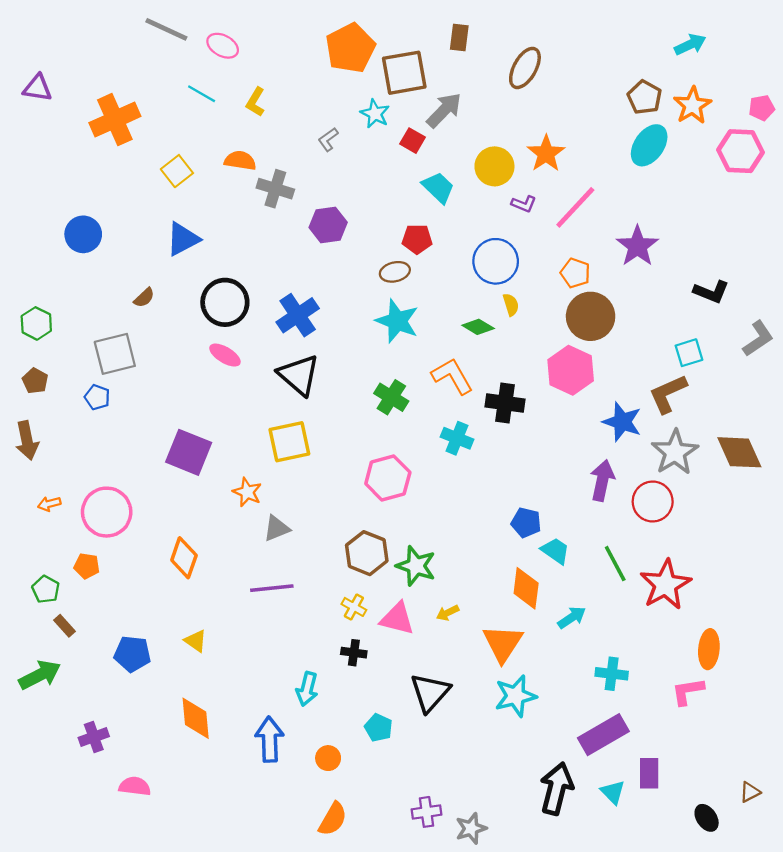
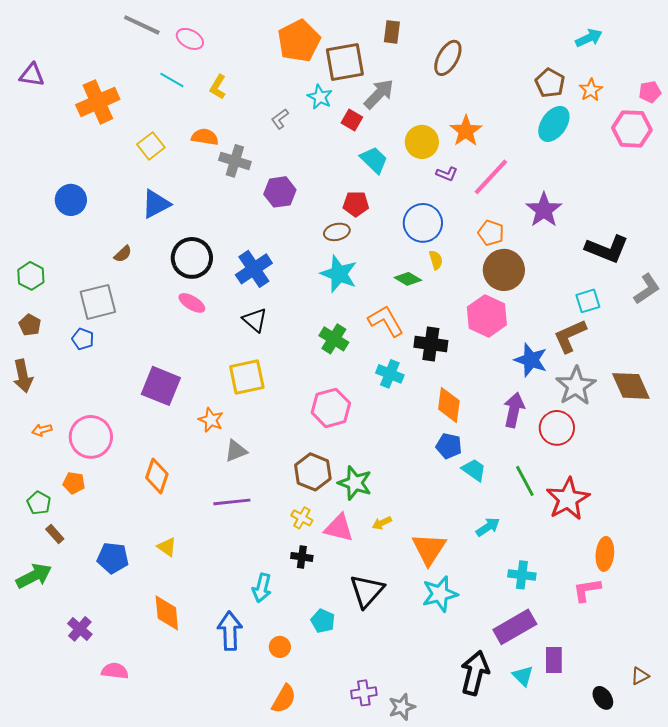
orange star: (692, 105) -> (591, 90), size x0.7
black L-shape: (711, 292) -> (607, 249), size x1.4
black triangle: (299, 375) -> (255, 320), size x0.7
orange diamond: (526, 588) -> (449, 405), moved
purple cross: (94, 737) -> (80, 629), turned -30

